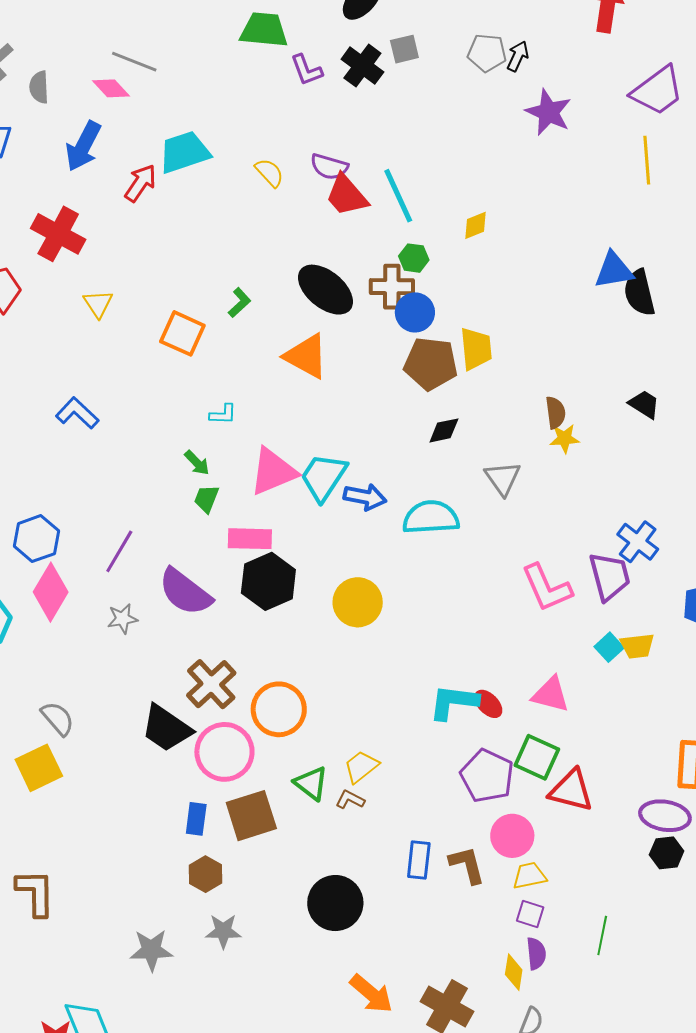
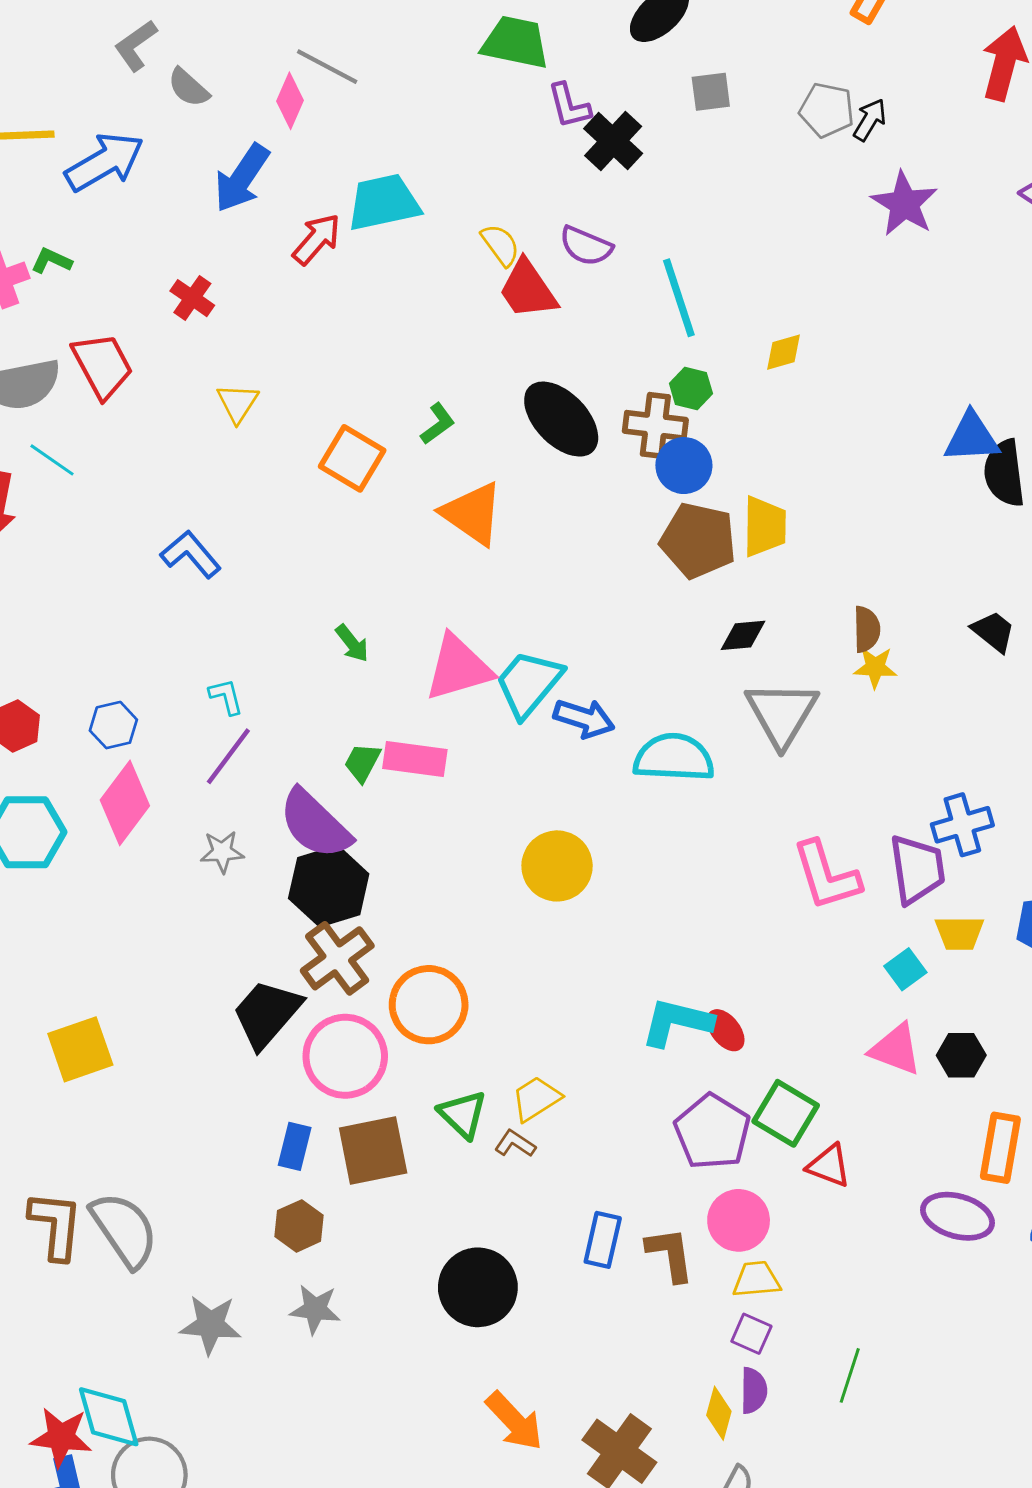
black cross: (362, 66) -> (613, 141), moved
gray semicircle: (39, 87) -> (188, 88), turned -52
pink diamond: (111, 88) -> (290, 101), turned 60
red trapezoid: (347, 195) -> (528, 289), moved
red cross: (58, 234) -> (192, 298), size x0.6
orange triangle: (306, 356) -> (472, 514), moved
cyan L-shape: (223, 414) -> (226, 697), moved, turned -112
black diamond: (444, 430) -> (743, 635), moved
gray triangle: (503, 478) -> (782, 714), size x1.4
green trapezoid: (206, 499) -> (362, 762), moved
blue hexagon: (36, 539) -> (113, 725), size x0.7
blue cross: (638, 542) -> (962, 825), turned 30
black hexagon: (268, 581) -> (329, 886), moved
yellow trapezoid: (637, 646) -> (959, 933), moved
pink triangle: (551, 694) -> (896, 1049), moved
gray semicircle: (58, 718) -> (124, 1230), moved, size x1.5
black trapezoid: (166, 728) -> (267, 1014), turned 90
red triangle: (571, 790) -> (829, 1166), size x0.7
black hexagon: (667, 853) -> (961, 1055), moved

